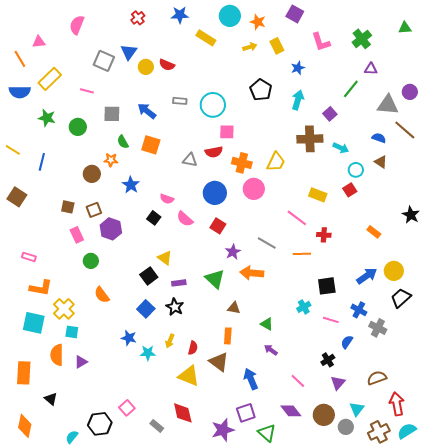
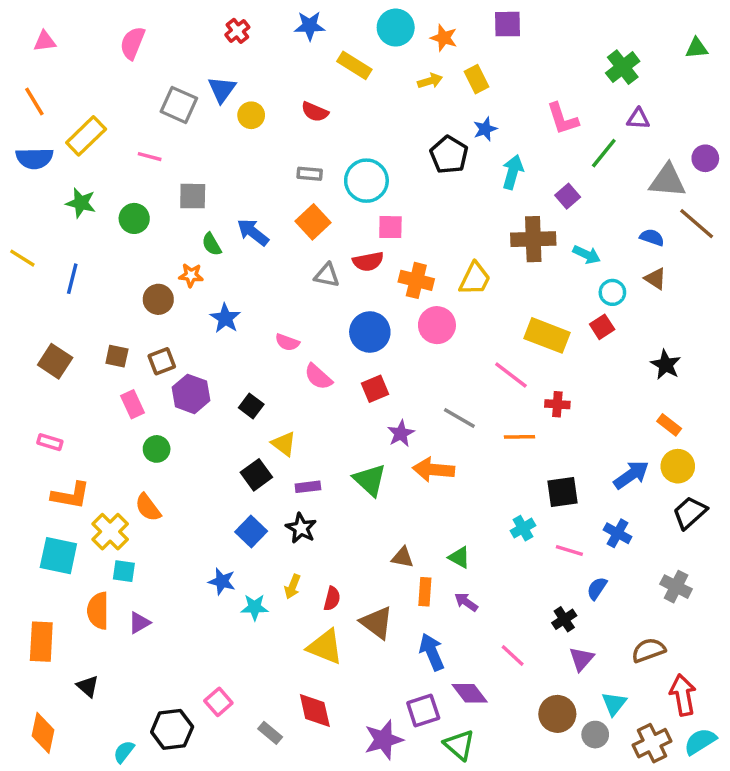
purple square: (295, 14) -> (507, 24), turned -30
pink triangle: (39, 42) -> (45, 41), moved
pink L-shape: (321, 42) -> (563, 119), moved
red semicircle: (167, 65) -> (315, 112), moved
blue star: (298, 68) -> (485, 129), moved
blue arrow: (147, 111) -> (253, 232), moved
orange square: (151, 145) -> (313, 222), moved, turned 30
yellow rectangle: (318, 195) -> (547, 335), size x1.4
brown square: (17, 197) -> (55, 361), moved
black star: (411, 215) -> (666, 365), moved
black square: (154, 218) -> (251, 406), moved
red square: (218, 226) -> (375, 389), turned 35
orange rectangle: (374, 232) -> (669, 425), moved
orange semicircle: (102, 295) -> (148, 507), moved
brown triangle: (234, 308) -> (403, 557), moved
gray cross: (378, 328) -> (676, 587), moved
orange rectangle: (228, 336) -> (425, 592), moved
purple diamond: (291, 411) -> (470, 693), moved

